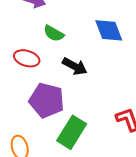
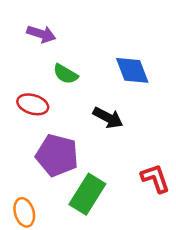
black arrow: (75, 66) -> (108, 118), moved

